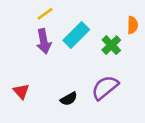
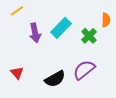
yellow line: (45, 14) -> (17, 11), moved
black semicircle: (69, 99) -> (55, 79), size x1.5

